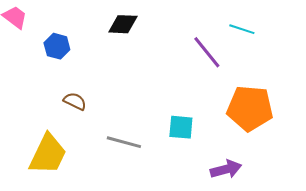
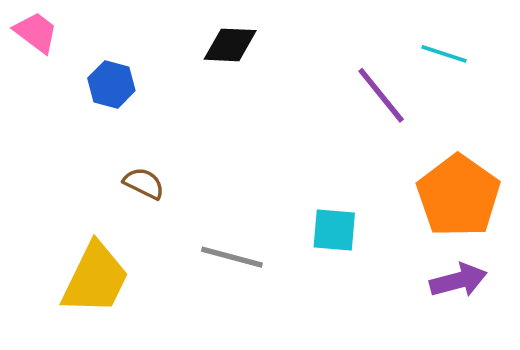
orange pentagon: (250, 108) -> (458, 196), turned 30
purple arrow: (226, 169) -> (458, 280), moved

